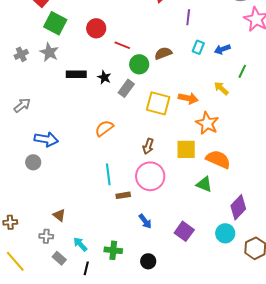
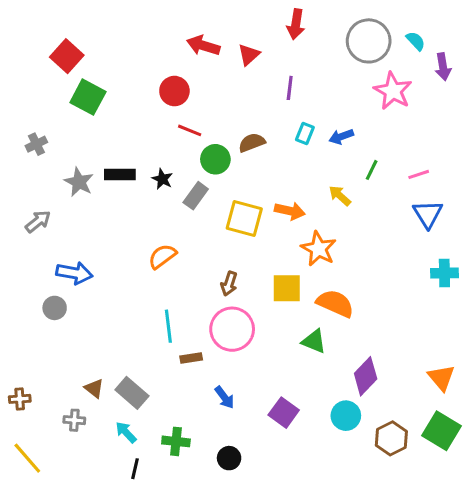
red circle: (96, 28) -> (174, 91), moved
gray star: (49, 52) -> (79, 182), moved
gray rectangle: (59, 258) -> (132, 393), moved, size x1.5

